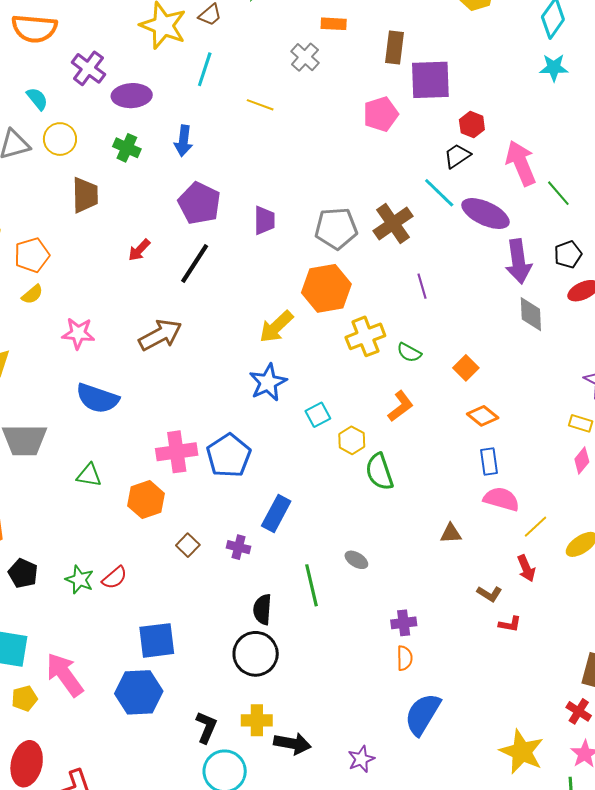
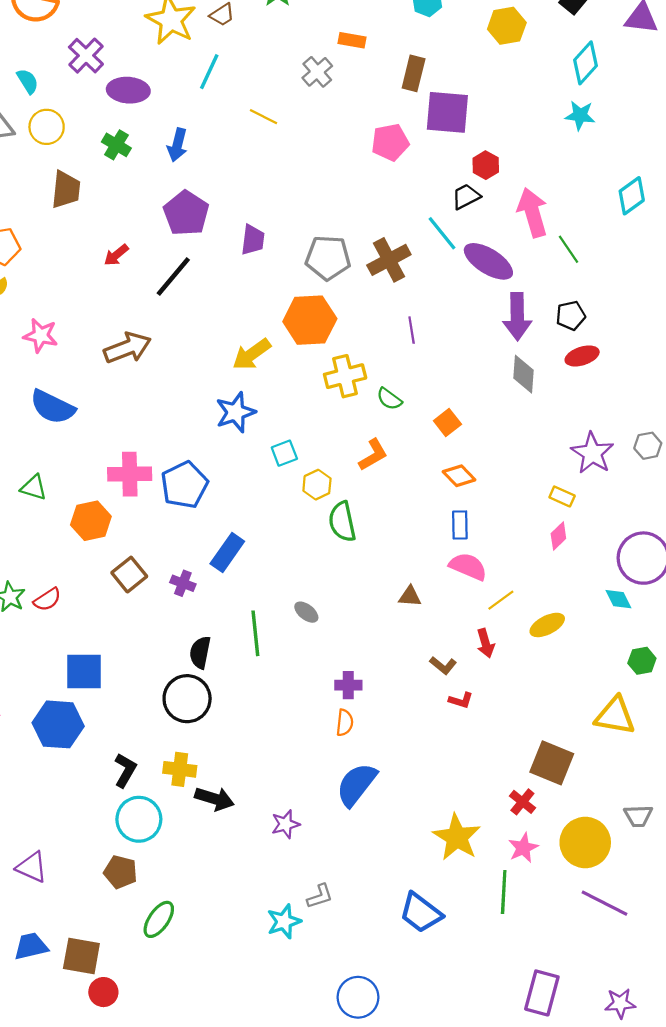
brown square: (188, 545) -> (129, 575), size x1.4

